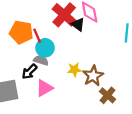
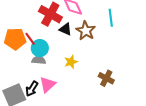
black triangle: (78, 24) -> (65, 29), moved
black arrow: (29, 72) -> (32, 89), moved
brown star: (93, 76) -> (86, 31), moved

